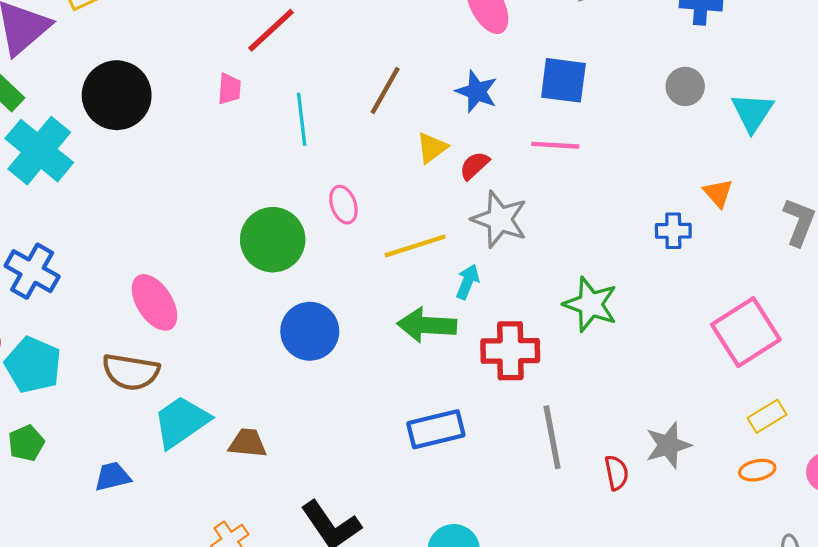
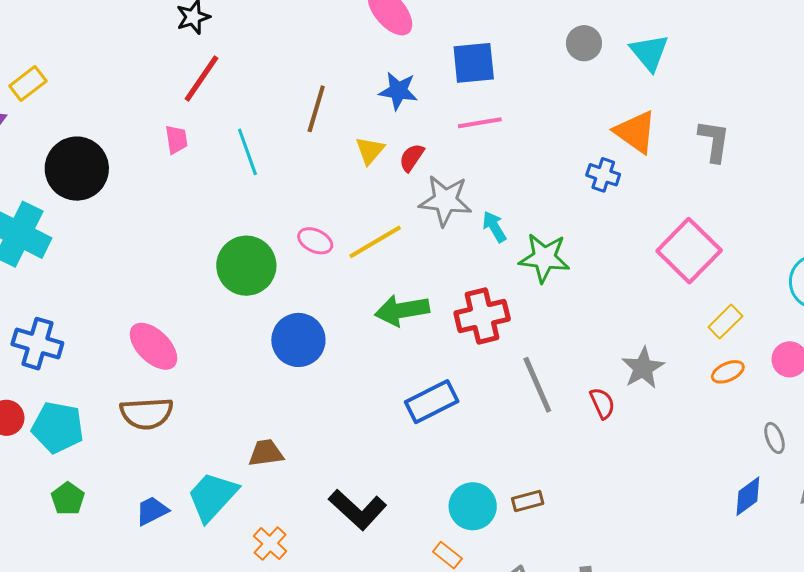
orange triangle: (718, 193) -> (635, 132), size x1.6
pink ellipse: (343, 205) -> (315, 241), moved, turned -32
blue cross: (673, 231) -> (603, 175), turned 32
cyan arrow: (468, 282) -> (494, 227), moved, turned -40
cyan trapezoid: (181, 422) -> (212, 497), moved

